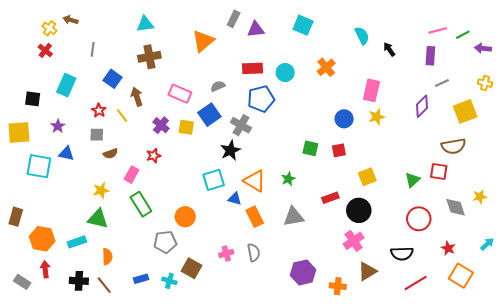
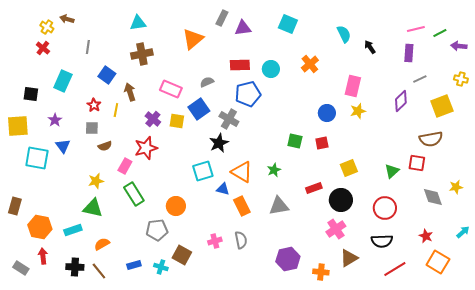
yellow line: (122, 116) -> (116, 110), turned 48
blue triangle: (66, 154) -> (63, 146), turned 42
red star: (154, 156) -> (146, 148), size x1.6
red circle: (419, 219) -> (385, 208), moved
orange semicircle: (107, 257) -> (102, 244), turned -119

